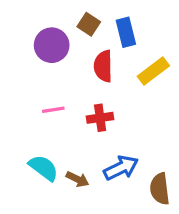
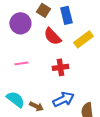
red semicircle: (103, 66) -> (52, 36), turned -42
red cross: (100, 118) -> (60, 67), moved

